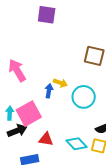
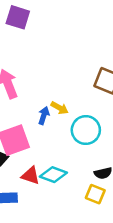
purple square: (47, 15) -> (18, 17), moved
cyan diamond: (76, 144) -> (53, 175), moved, turned -35

